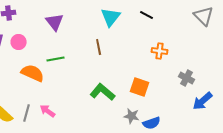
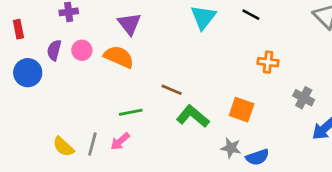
brown line: (99, 47) -> (172, 90), moved, turned -56
green line: (56, 59) -> (131, 112), moved
orange semicircle: (33, 73) -> (119, 57), moved
pink arrow: (48, 111) -> (120, 141), turned -77

